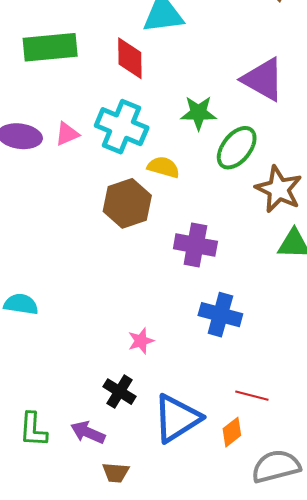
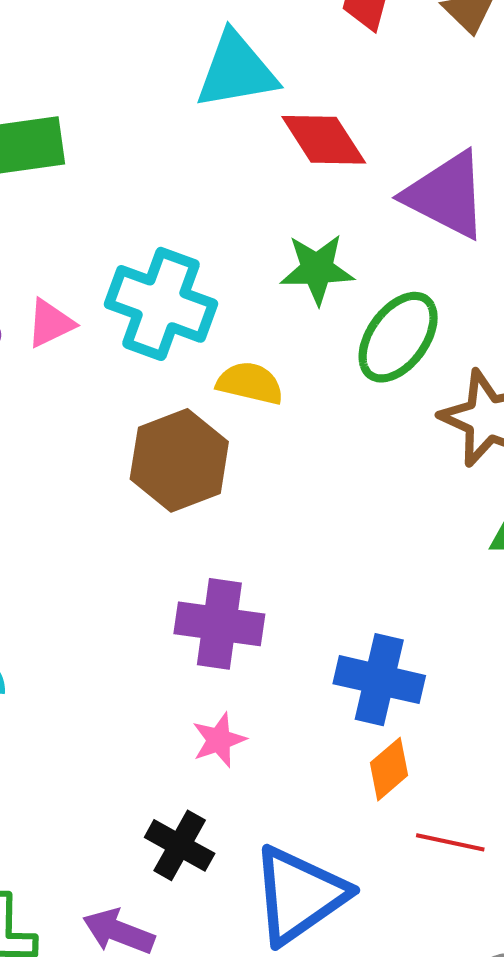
red diamond: (130, 58) -> (324, 140), moved, turned -30
purple cross: (195, 245) -> (219, 624), moved
orange diamond: (232, 432) -> (389, 769), moved

